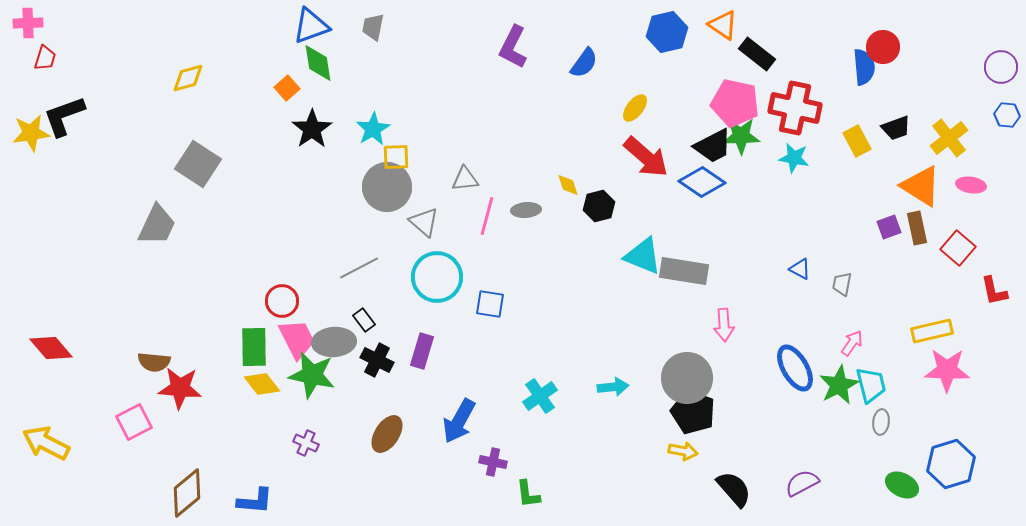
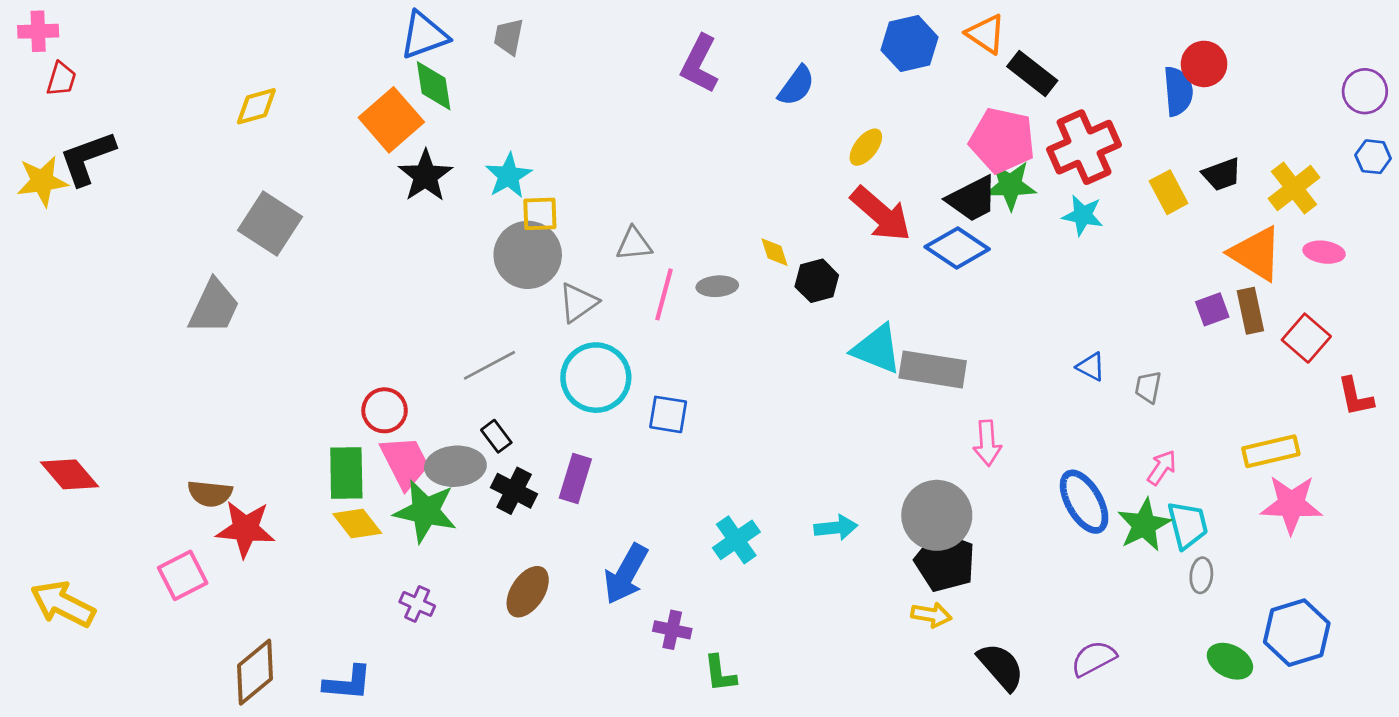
orange square: (287, 88) -> (391, 120), size x1.8
red cross: (795, 108) -> (1084, 147), turned -36
gray triangle: (424, 222) -> (578, 303), turned 44

